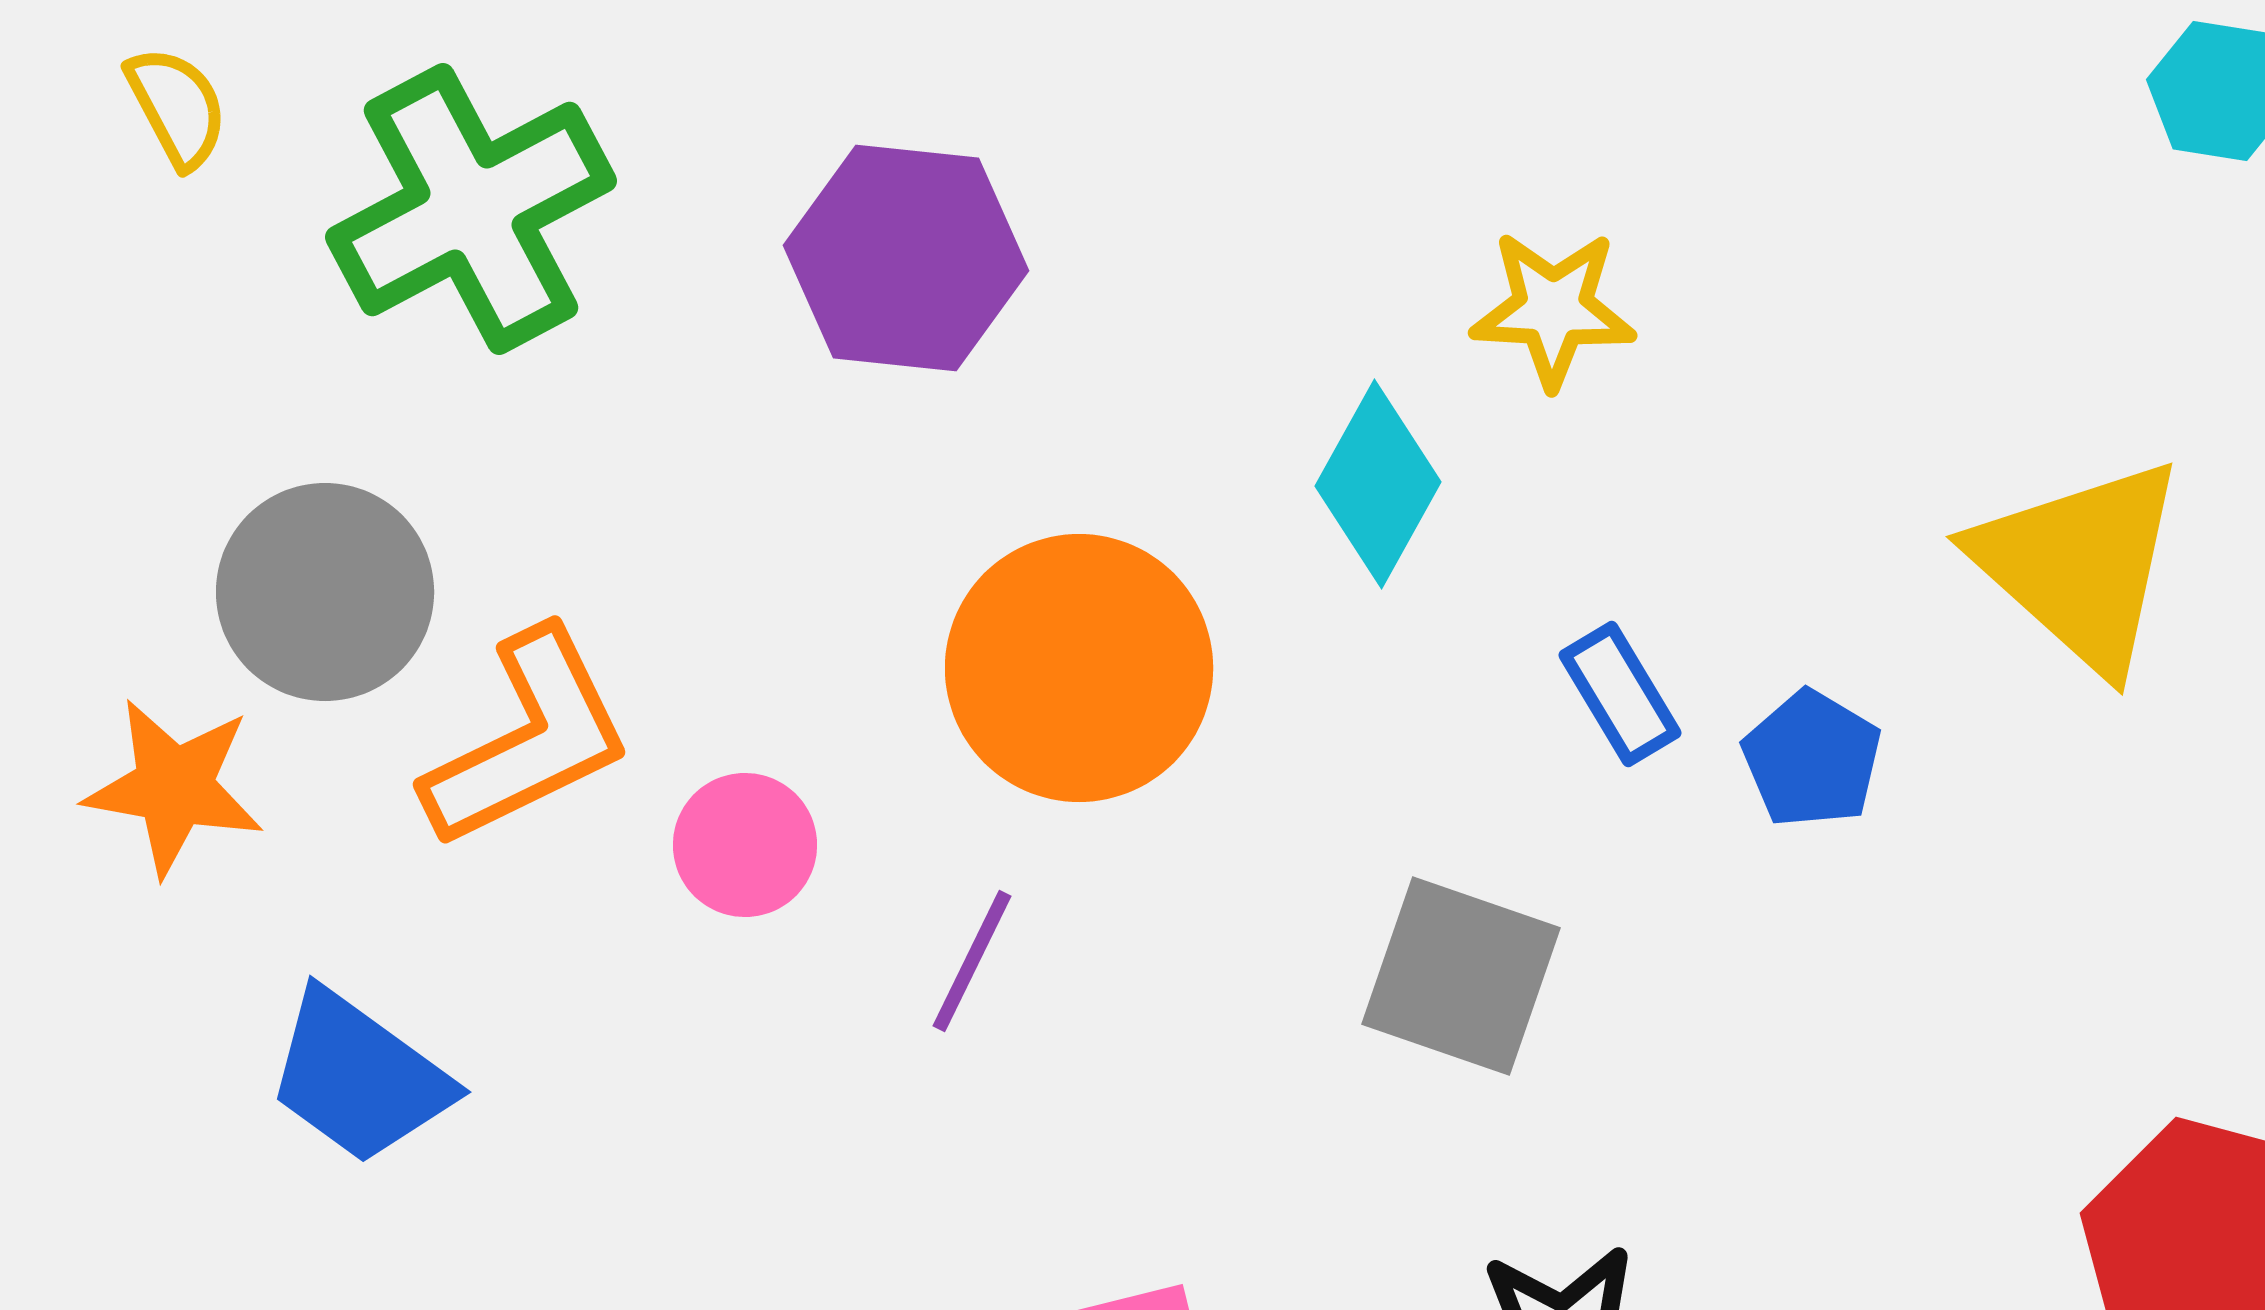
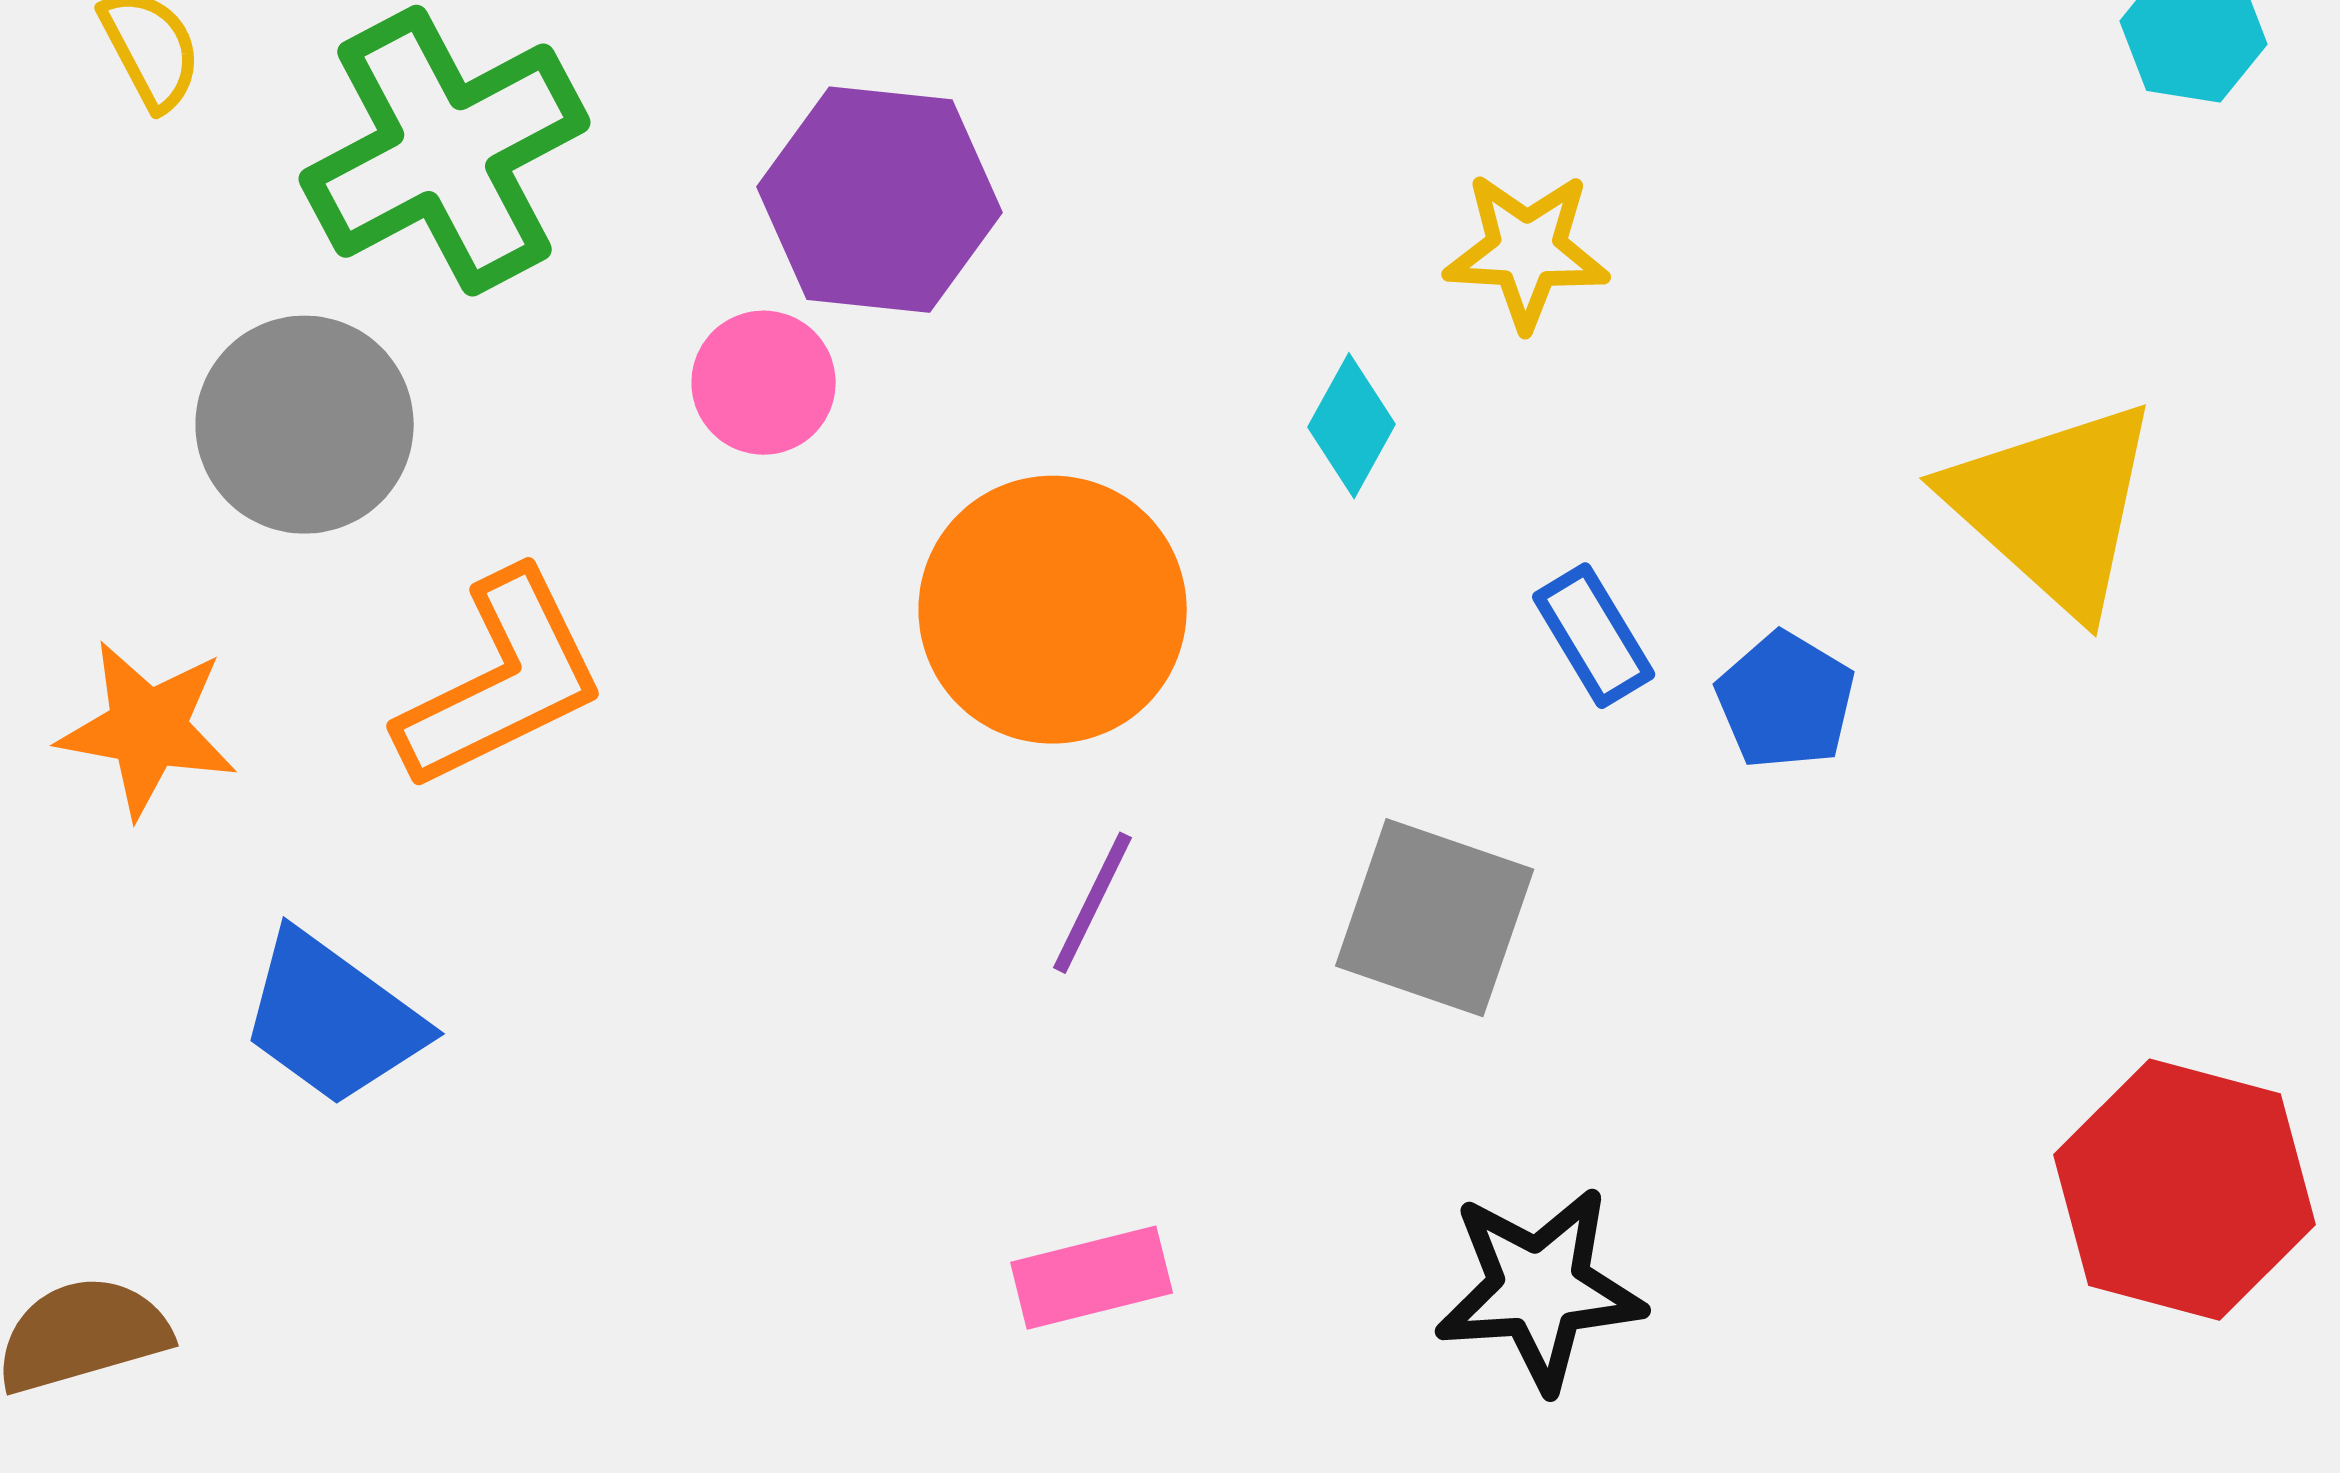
cyan diamond: (1378, 484) -> (1352, 426), size x0.7
gray circle: (325, 592) -> (305, 425), moved
pink circle: (745, 845) -> (764, 383), moved
purple line: (972, 961) -> (1093, 903), moved

